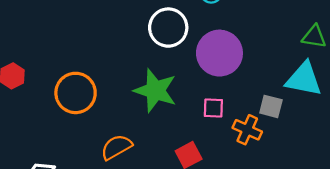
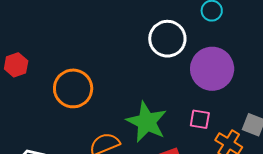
green star: (155, 90) -> (147, 122), moved

